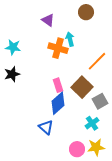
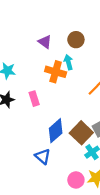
brown circle: (86, 12) -> (76, 40), moved
pink rectangle: (58, 85) -> (34, 99), moved
brown square: (82, 87) -> (81, 133), moved

